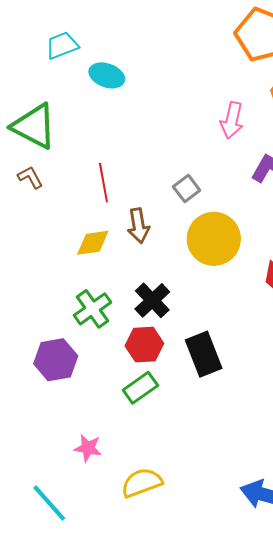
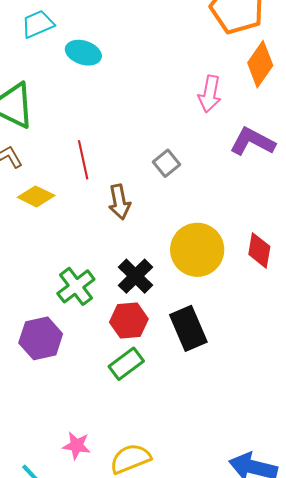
yellow circle: (214, 239) -> (197, 250), moved
yellow diamond: (93, 243) -> (36, 196), moved, turned 36
pink star: (88, 448) -> (77, 446), moved

